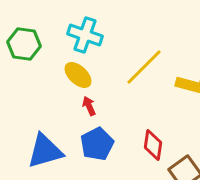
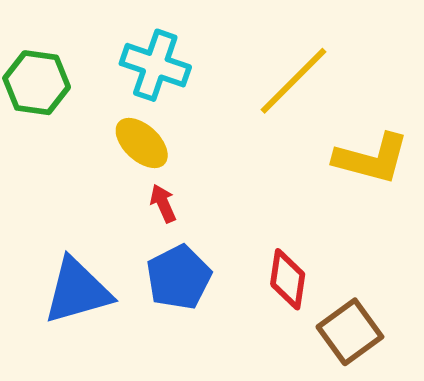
yellow line: (144, 67) -> (293, 81), moved

